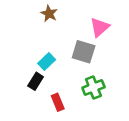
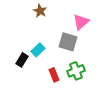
black rectangle: (36, 81) -> (22, 60), moved
red rectangle: (58, 102) -> (54, 75), moved

